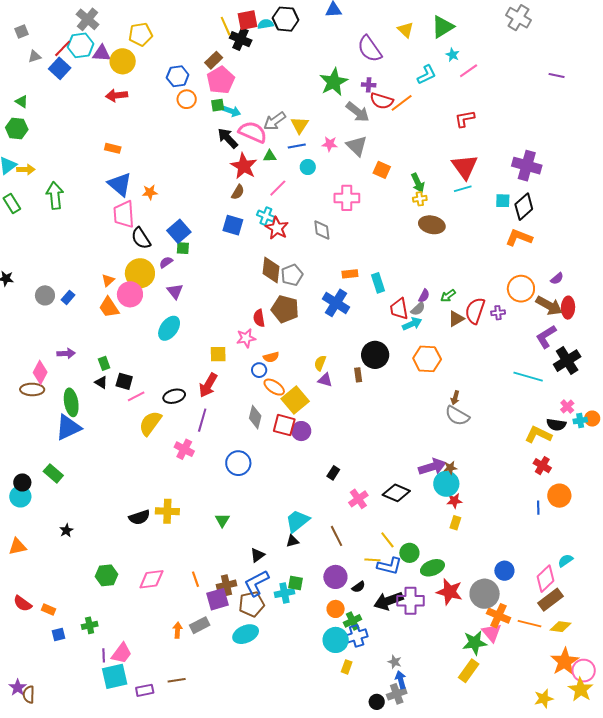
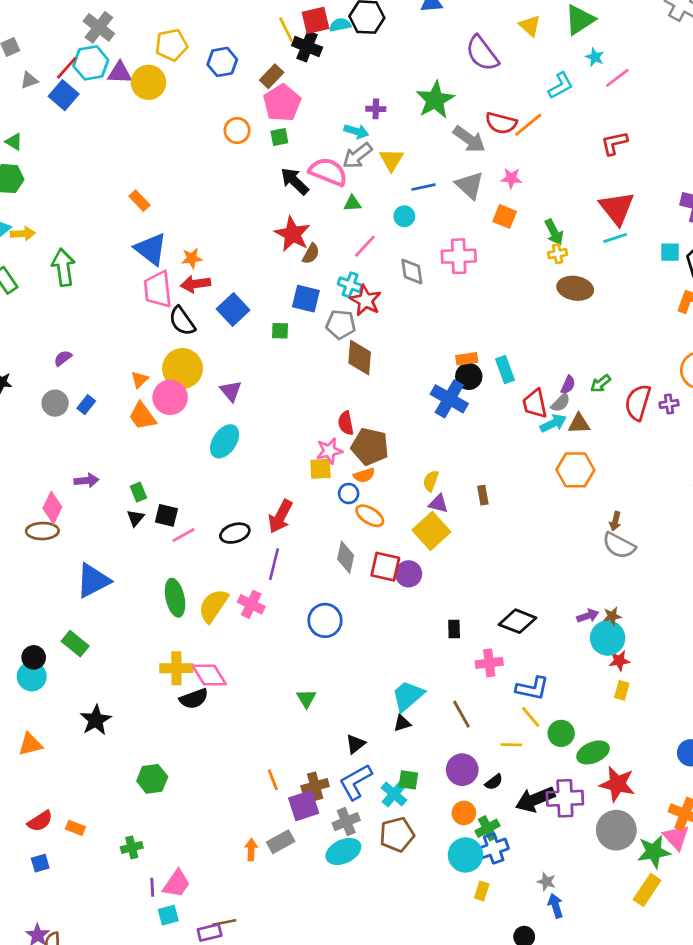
blue hexagon: (178, 76) -> (222, 62), moved
purple cross: (369, 85) -> (376, 109), moved
red arrow: (117, 95) -> (196, 284), moved
cyan arrow: (232, 111) -> (356, 131), moved
pink star: (330, 144) -> (511, 178), moved
blue line: (297, 146) -> (424, 187), moved
orange rectangle: (113, 148) -> (139, 201), turned 35
red star: (244, 166) -> (293, 234), moved
gray diamond: (322, 230) -> (412, 272), moved
green square: (183, 248) -> (280, 331), moved
purple semicircle: (166, 262) -> (63, 358), moved
gray pentagon: (292, 275) -> (341, 324), moved, turned 30
brown pentagon: (285, 309) -> (370, 447), moved
brown triangle: (456, 319) -> (579, 424), moved, turned 30
yellow square: (218, 354) -> (321, 469), moved
black circle: (375, 355) -> (469, 376), moved, size x0.7
black triangle: (101, 382) -> (135, 518), turned 40
yellow square: (295, 400) -> (431, 531), moved
green ellipse: (71, 402) -> (175, 598), moved
yellow semicircle: (150, 423) -> (213, 606), moved
purple arrow: (432, 467) -> (588, 616), size x0.6
black rectangle: (333, 473) -> (454, 629), turned -32
black diamond: (396, 493) -> (517, 621), moved
pink cross: (358, 499) -> (489, 663), turned 30
yellow cross: (167, 511) -> (176, 668), moved
black star: (66, 530) -> (96, 720), size x1.6
blue L-shape: (389, 566) -> (532, 688), moved
pink diamond: (151, 579) -> (209, 675), moved, turned 68
cyan cross: (285, 593) -> (394, 794), turned -36
gray circle: (485, 594) -> (616, 830), moved
red semicircle: (23, 603) -> (40, 821), turned -66
brown pentagon: (252, 604) -> (397, 835), moved
blue square: (59, 634) -> (40, 863), moved
cyan square: (115, 676) -> (168, 915), size x0.6
brown line: (177, 680) -> (224, 922), moved
gray cross: (397, 694) -> (346, 822), moved

